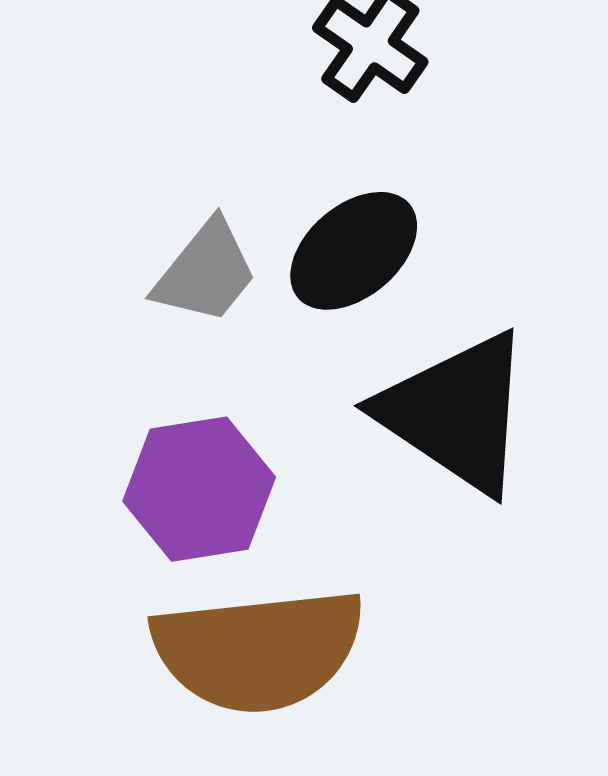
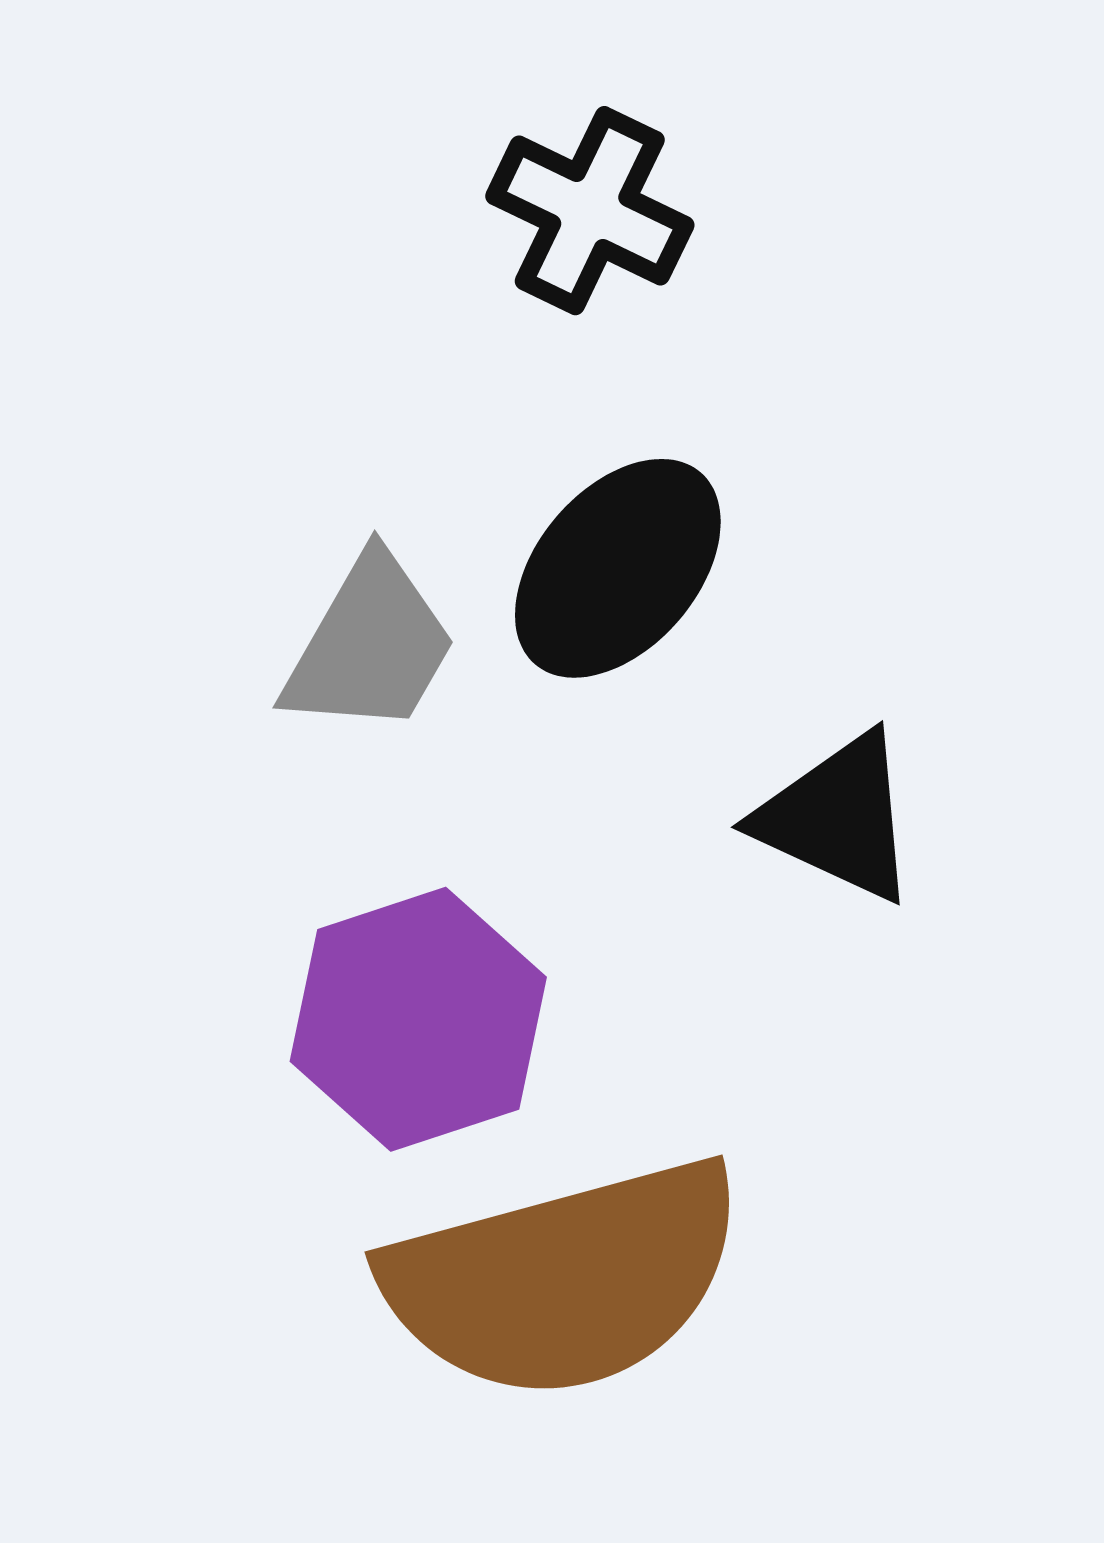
black triangle: (456, 413) -> (838, 818), size x0.6

